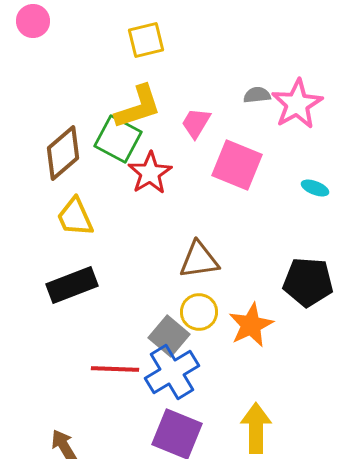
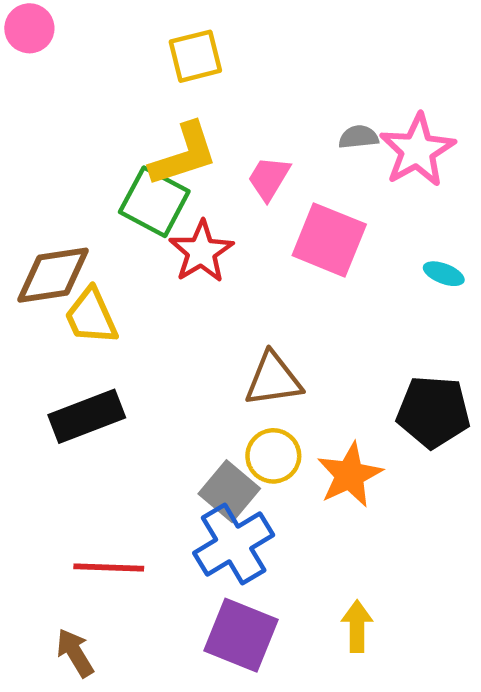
brown diamond: (63, 153) -> (53, 275), moved, turned 32
red line: (115, 369) -> (109, 568), moved
yellow arrow: (256, 428) -> (357, 626), size x0.7

